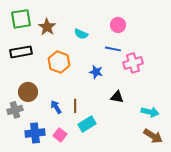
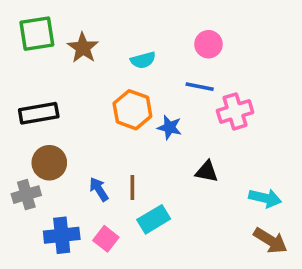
cyan semicircle: (81, 34) -> (143, 60), turned -40
black rectangle: (21, 52) -> (39, 113), moved
orange hexagon: (59, 62) -> (132, 110), moved

